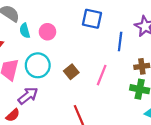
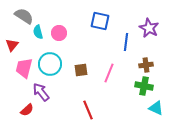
brown square: (71, 72) -> (81, 70), turned 32
purple arrow: (28, 96) -> (41, 92), turned -90

